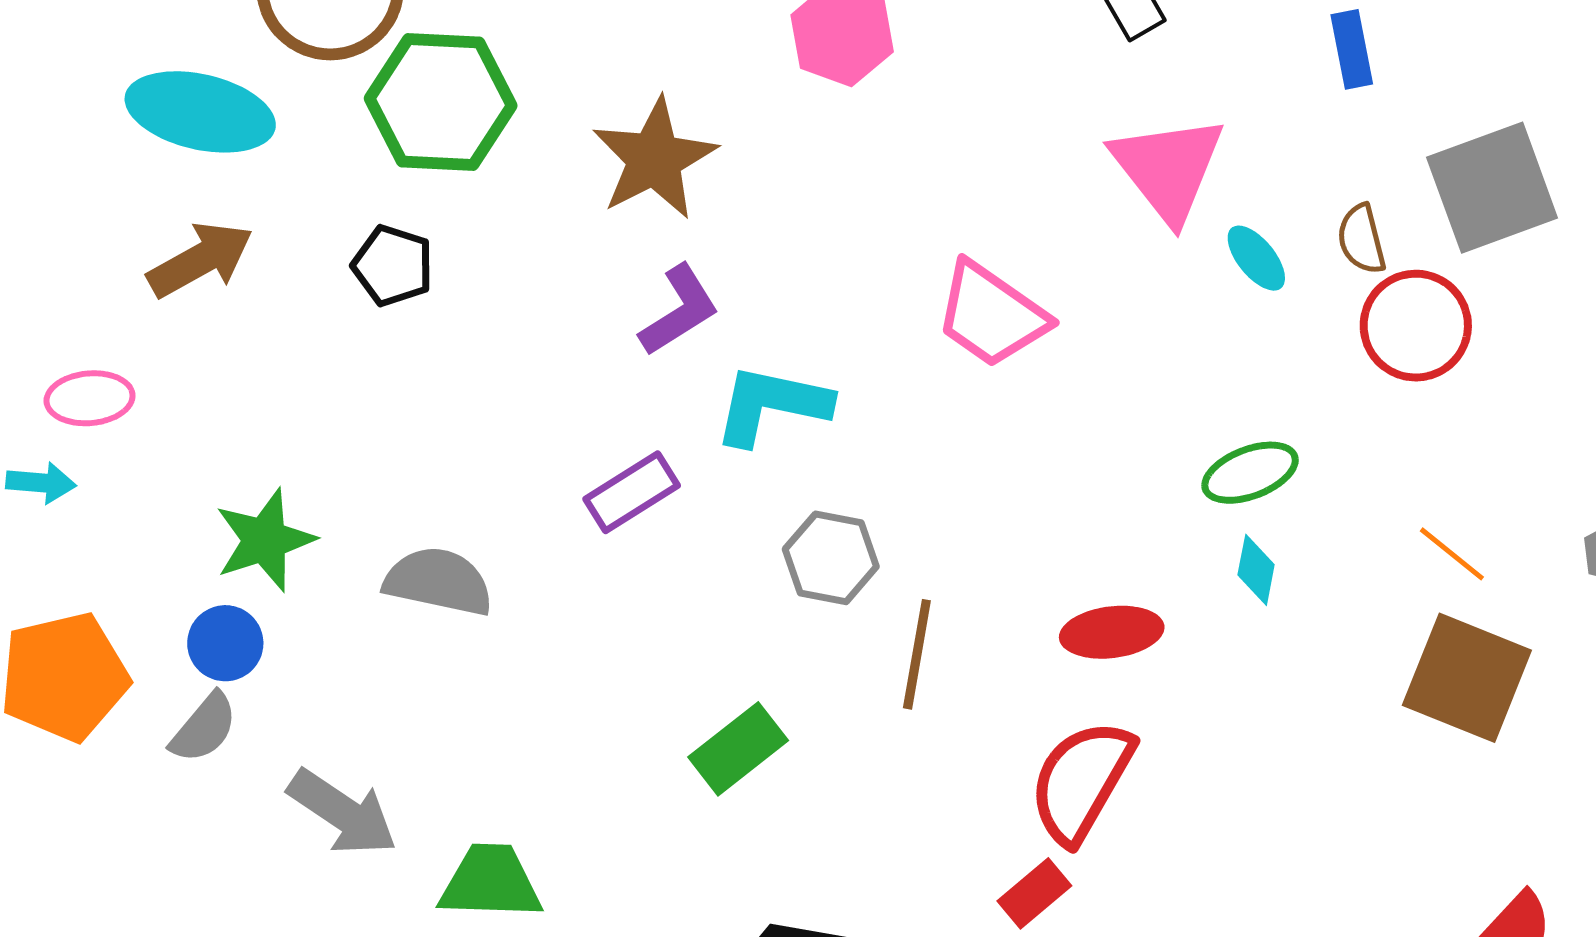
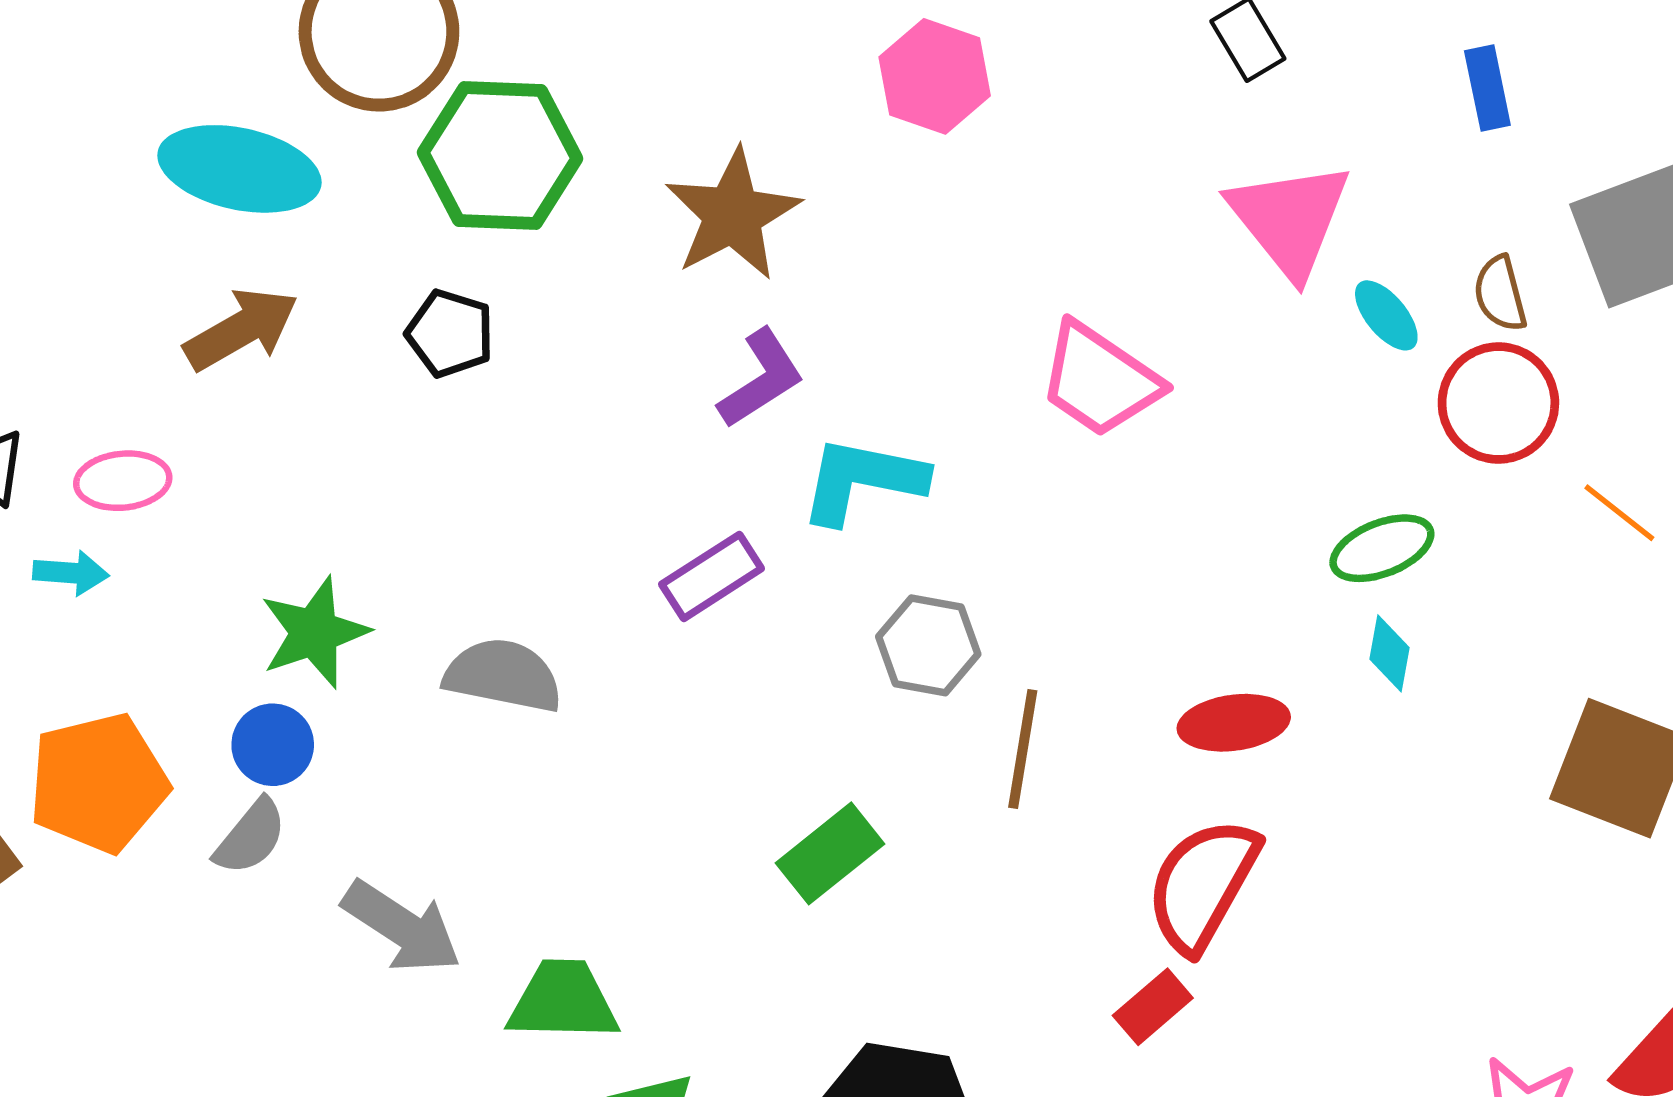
red circle: (1416, 326) -> (1498, 403), moved
orange line: (1452, 554) -> (1619, 513), moved

